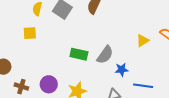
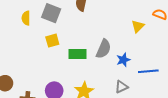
yellow square: (30, 33) -> (52, 41), moved

